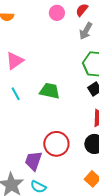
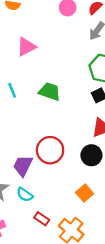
pink triangle: (15, 61) -> (26, 47), moved

